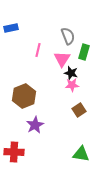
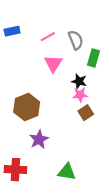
pink line: (38, 50) -> (48, 37), moved, turned 48
pink triangle: (62, 59) -> (53, 64), moved
brown square: (79, 110) -> (86, 113), moved
green triangle: (81, 154) -> (67, 172), moved

